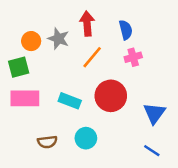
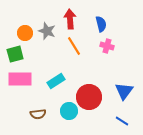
orange line: (92, 57) -> (74, 46), turned -72
pink cross: (133, 57) -> (107, 46), turned 32
red circle: (111, 96) -> (89, 97), moved
cyan rectangle: (70, 101) -> (56, 81), turned -54

